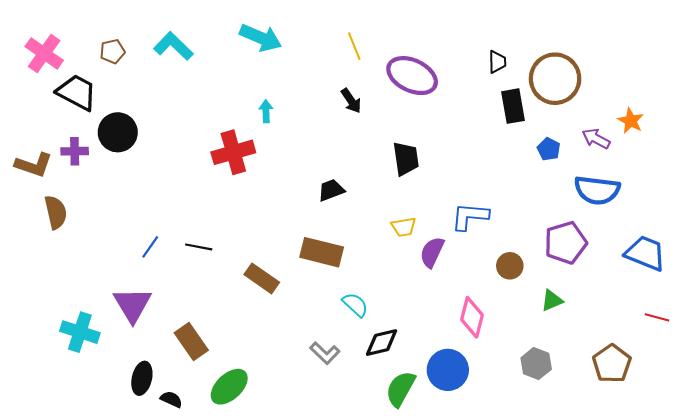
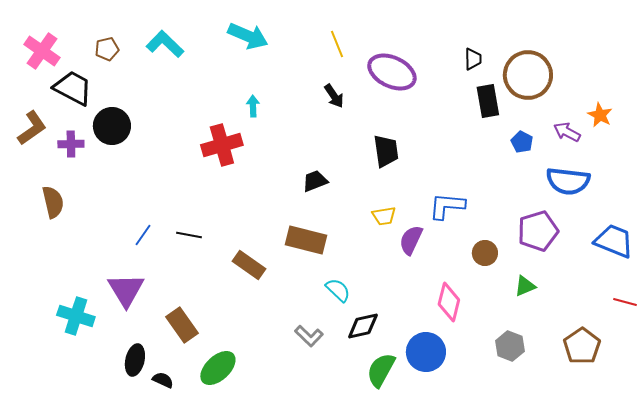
brown L-shape: (34, 165) -> (32, 128), moved, turned -54

